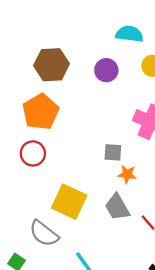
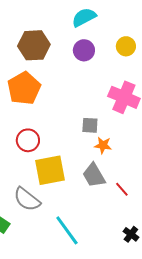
cyan semicircle: (129, 34) -> (84, 17), moved, turned -35
red circle: (33, 153) -> (28, 140), moved
yellow square: (69, 202) -> (50, 170), turned -36

